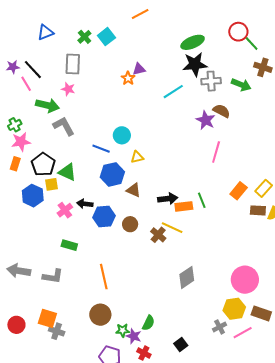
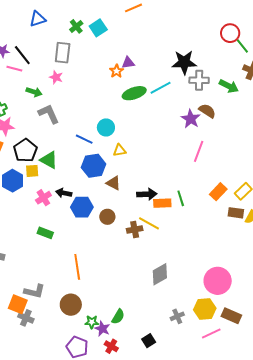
green ellipse: (193, 42) -> (134, 93), moved
pink line: (26, 84) -> (14, 69), turned -49
green arrow: (47, 105) -> (34, 92), size x0.7
brown cross: (158, 235) -> (135, 229), turned 35
gray L-shape: (53, 276) -> (35, 291), moved
gray cross: (220, 327) -> (177, 316), moved

